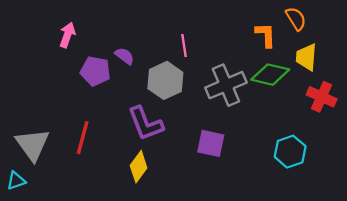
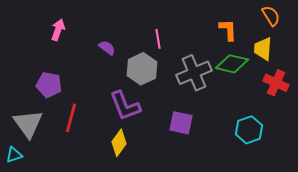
orange semicircle: (296, 19) -> (271, 16), moved
purple pentagon: (95, 71) -> (49, 85), moved

